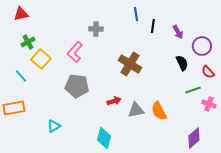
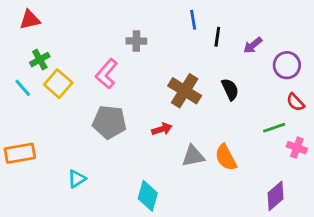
purple arrow: (178, 32) -> (253, 45), turned 80
black semicircle: (182, 63) -> (230, 89), moved
cyan line: (21, 76) -> (23, 88), moved
red arrow: (114, 101) -> (162, 129), moved

